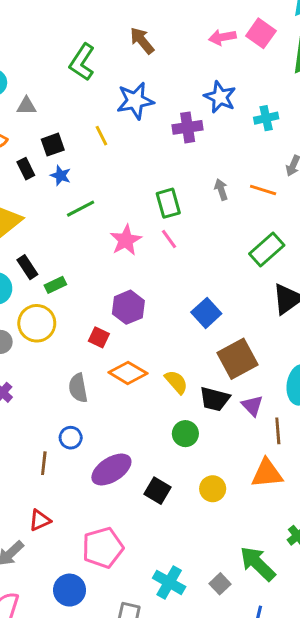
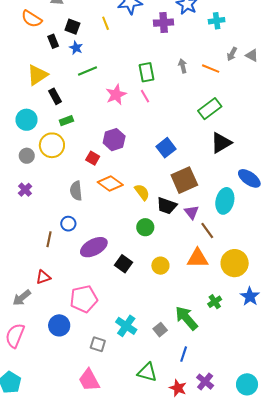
black square: (53, 145) -> (72, 27), turned 35
black rectangle: (27, 267) -> (55, 96), moved
brown line: (278, 431) -> (207, 231), turned -36

